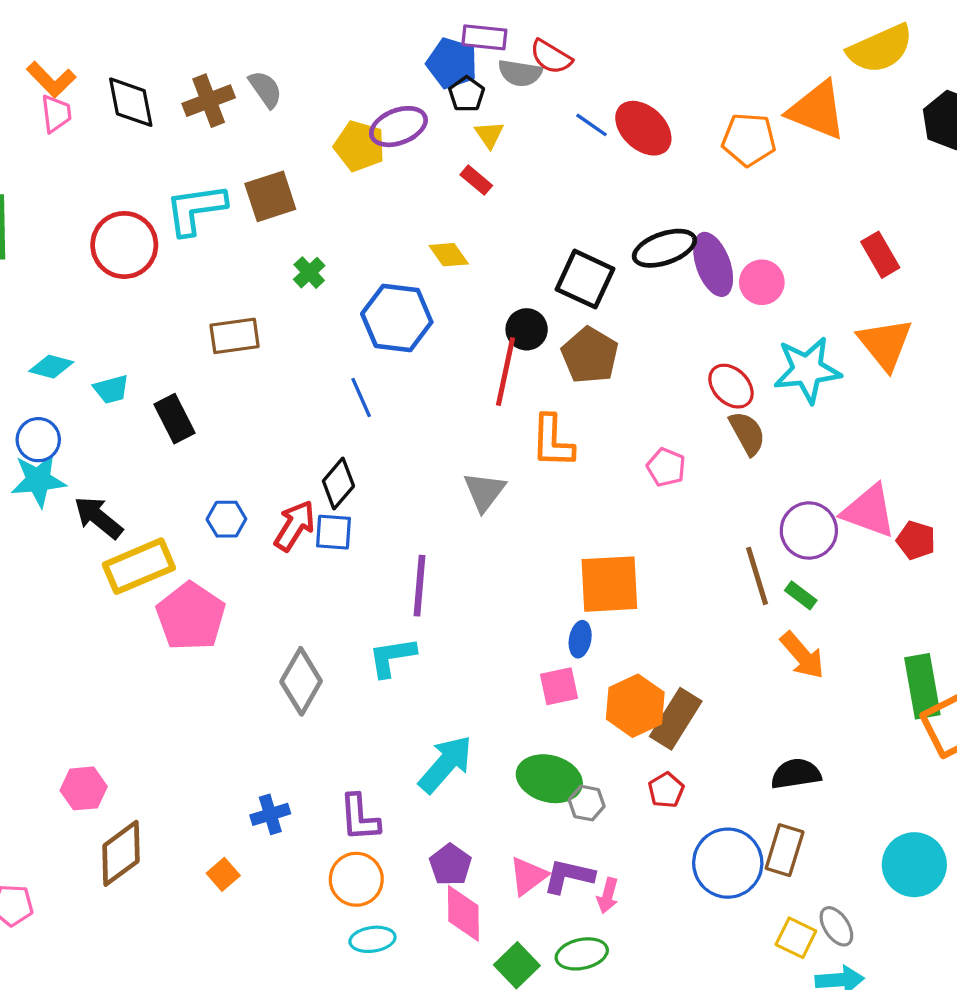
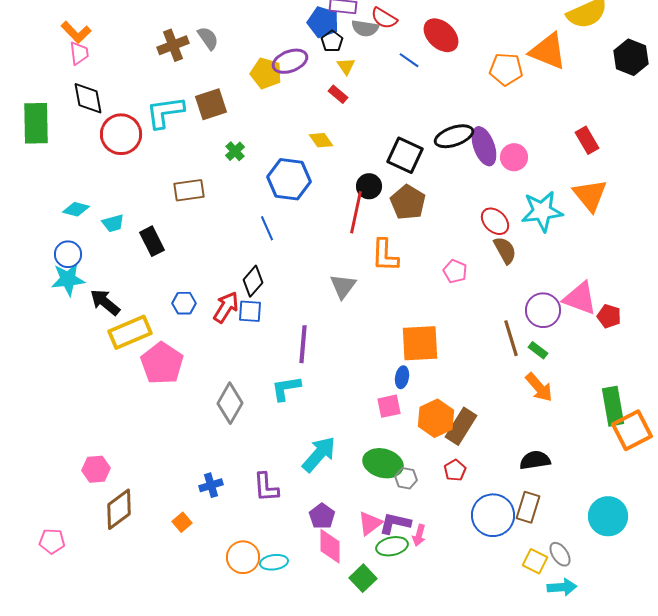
black diamond: (131, 102) -> (88, 98), moved
red ellipse: (643, 128) -> (441, 35), moved
orange circle: (356, 879) -> (243, 557), moved
green ellipse: (582, 954) -> (392, 546), moved

